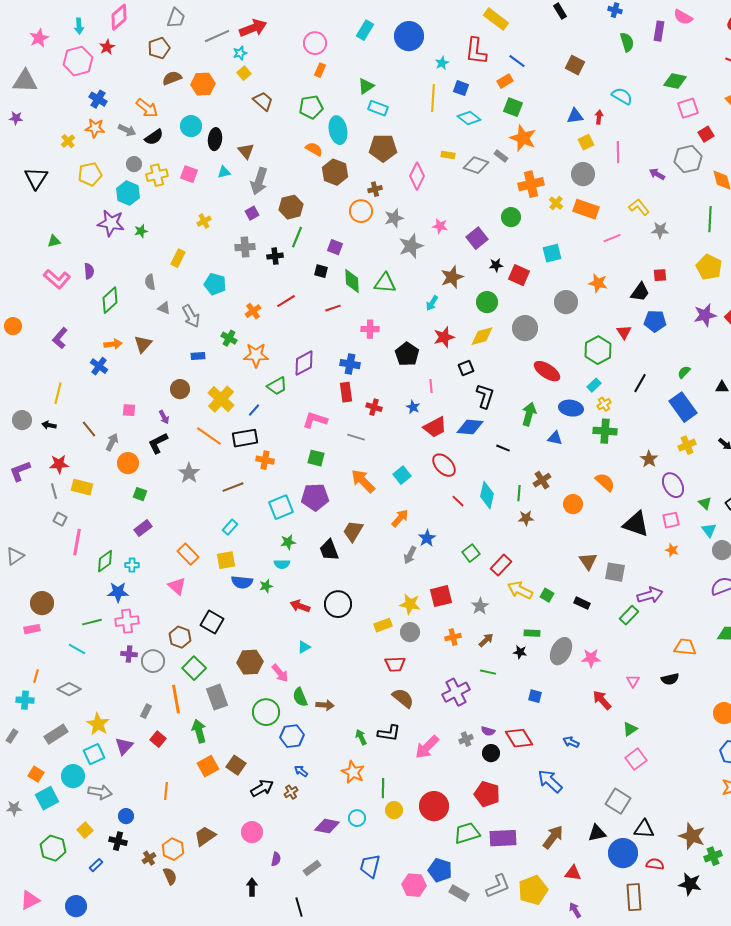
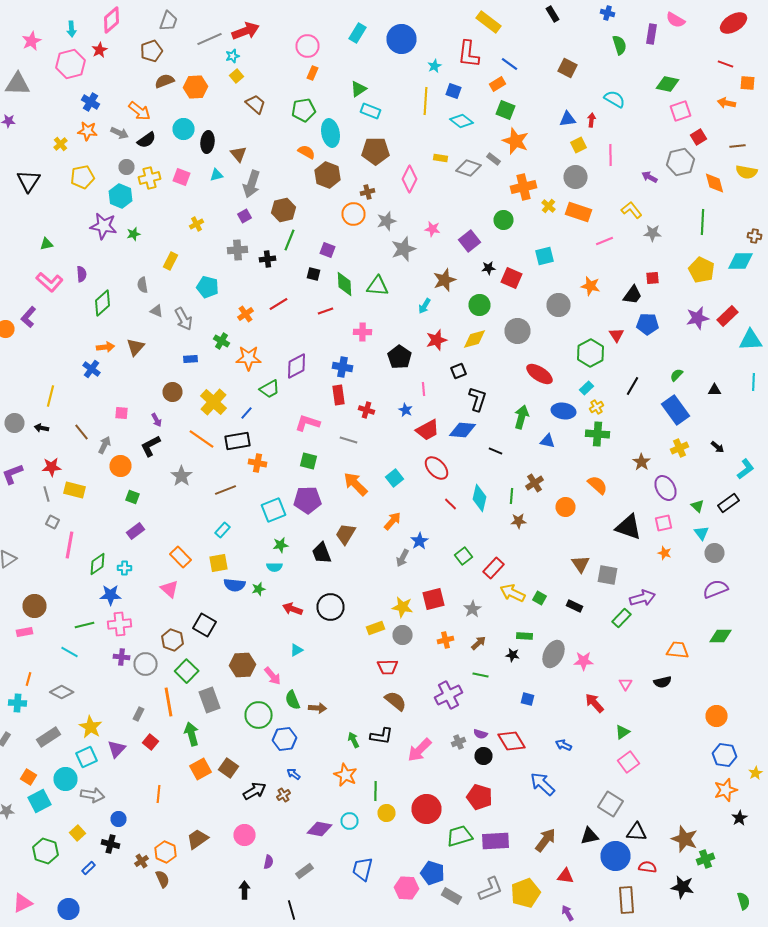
purple L-shape: (60, 338) -> (28, 317), moved

